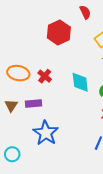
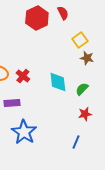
red hexagon: (59, 33) -> (37, 18), moved

